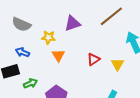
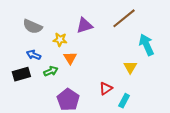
red triangle: (93, 59) -> (106, 88), moved
green arrow: (30, 83) -> (51, 71), moved

